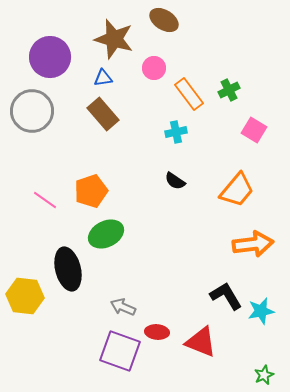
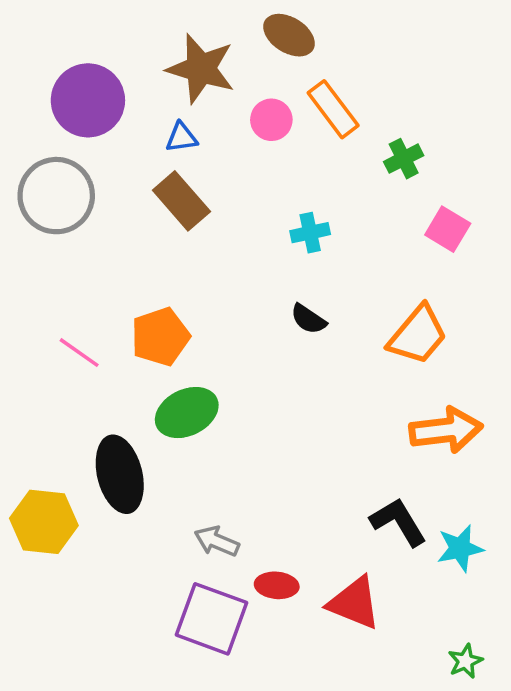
orange rectangle: (189, 94) -> (333, 109), moved

